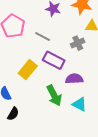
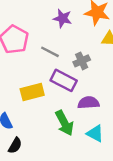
gray cross: (78, 43) -> (82, 61), moved
yellow rectangle: (28, 70) -> (32, 92), turned 36

